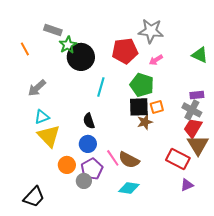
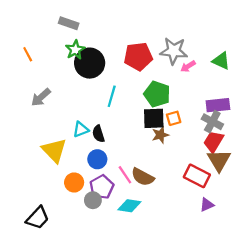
gray rectangle: (53, 30) -> (69, 23), moved
gray star: (151, 31) -> (174, 51), moved
pink arrow: (156, 60) -> (188, 66), moved
purple rectangle: (197, 95) -> (218, 105), size x1.5
cyan triangle: (42, 117) -> (81, 129), moved
cyan diamond: (129, 188) -> (129, 206), moved

